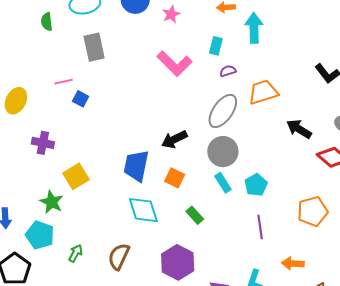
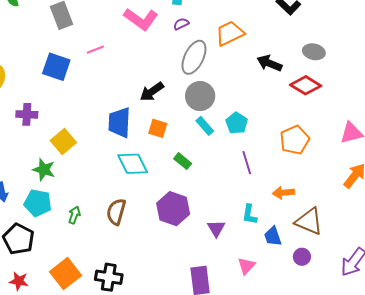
purple semicircle: (228, 71) -> (181, 24), moved
pink line: (64, 82) -> (95, 50), moved
blue square: (81, 99) -> (56, 67), size x1.8

